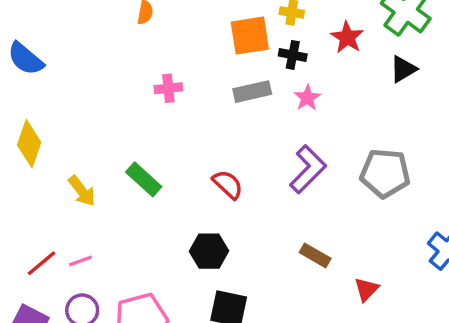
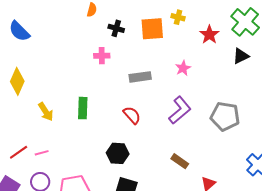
black cross: (293, 55) -> (116, 28), moved
gray rectangle: (252, 92) -> (140, 77), moved
green rectangle: (144, 179) -> (83, 108), turned 45

